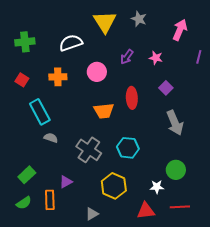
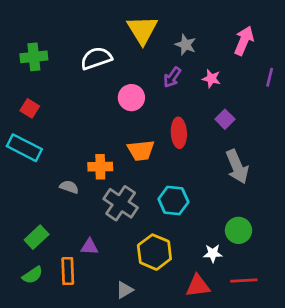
gray star: (139, 19) -> (186, 45), moved
orange cross: (58, 77) -> (100, 167), moved
cyan rectangle: (40, 112) -> (24, 148), moved, turned -35
purple triangle: (66, 182) -> (89, 247), turned 32

